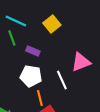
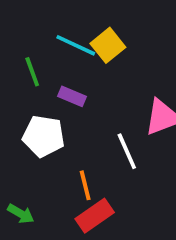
cyan line: (16, 21) -> (76, 45), moved
white pentagon: (31, 76) -> (44, 136), moved

